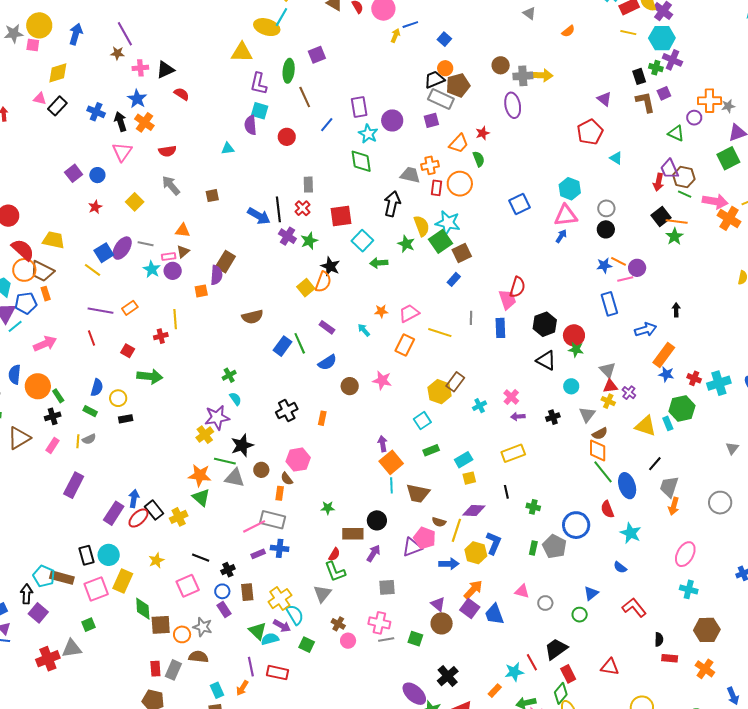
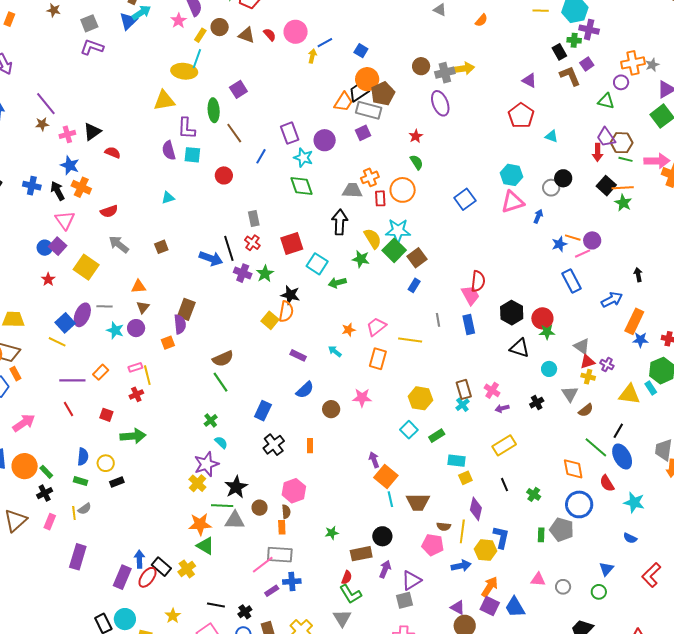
orange circle: (445, 68) -> (367, 79), size x1.5
purple semicircle: (251, 125) -> (169, 150), moved
orange trapezoid: (459, 143) -> (343, 102), moved
purple square: (74, 173) -> (58, 246), moved
yellow square: (135, 202) -> (86, 267), size x1.4
black circle: (606, 229) -> (563, 178), moved
blue arrow: (561, 236) -> (538, 216), moved
pink rectangle: (169, 256) -> (135, 367), moved
green line: (300, 343) -> (221, 382), moved
blue rectangle: (282, 346) -> (263, 411), moved
brown rectangle: (455, 382) -> (464, 389), moved, turned -42
green rectangle: (431, 450) -> (437, 436), moved
orange diamond: (598, 450) -> (573, 469), moved
cyan rectangle: (464, 460) -> (457, 461), turned 48
black line: (655, 464) -> (618, 431), moved
brown semicircle: (287, 479) -> (286, 512), turned -136
green cross: (533, 507) -> (534, 494), turned 32
purple diamond: (474, 511) -> (476, 509), turned -70
purple triangle: (412, 547) -> (411, 580), moved
red L-shape: (634, 608) -> (651, 575), turned -85

